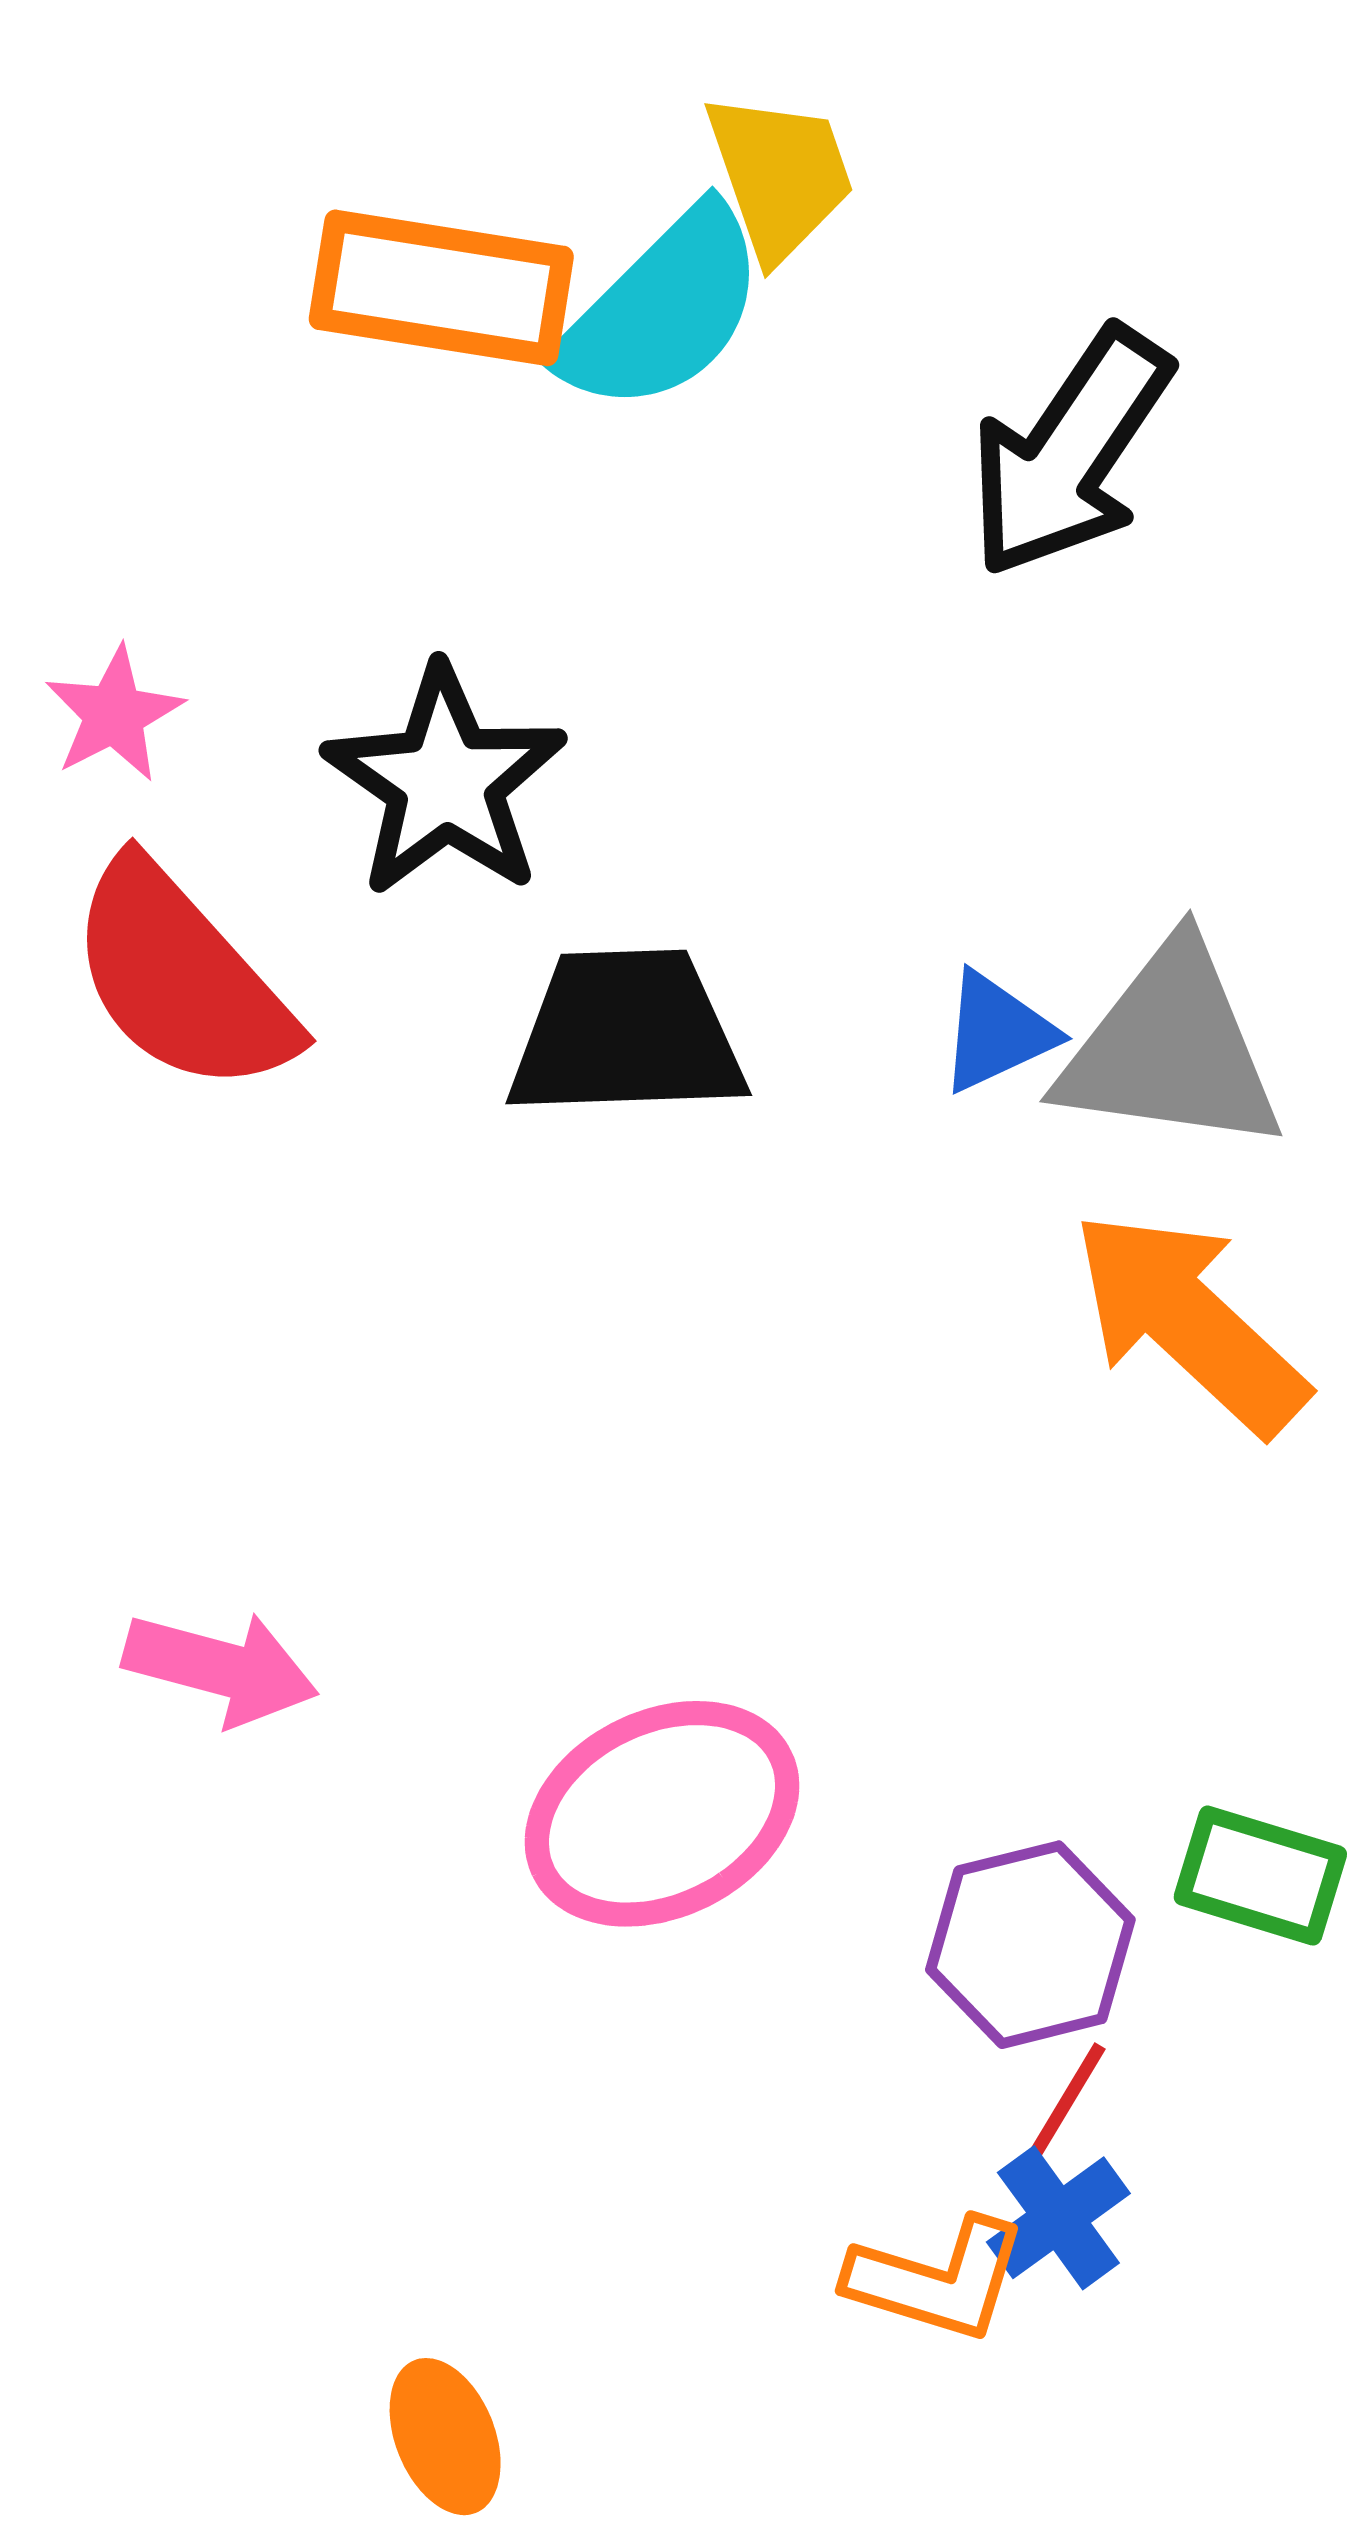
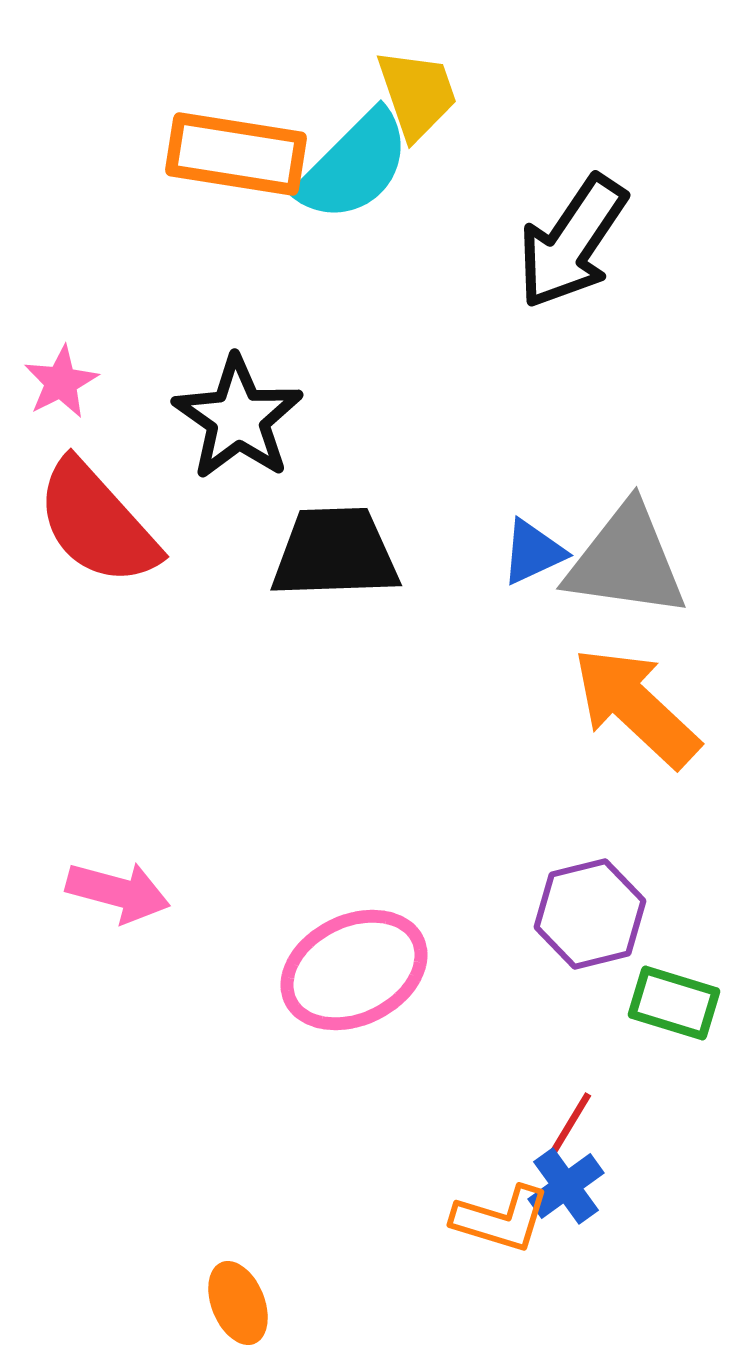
purple hexagon: (1030, 1945) -> (590, 914), moved

